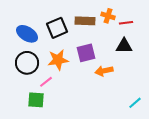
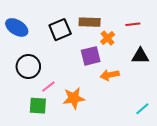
orange cross: (108, 16) -> (108, 38), moved, turned 32
blue ellipse: (27, 34) -> (17, 27), moved
black triangle: (124, 46) -> (140, 56), moved
orange star: (58, 60) -> (74, 98), moved

